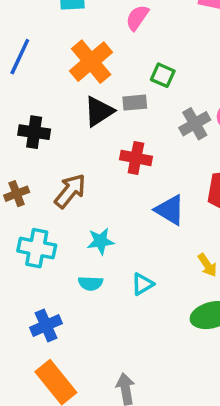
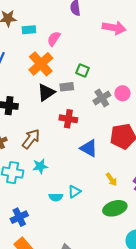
pink semicircle: (137, 18) -> (54, 39), moved
cyan star: (100, 241) -> (40, 166), moved
cyan semicircle: (91, 283) -> (56, 197), moved

